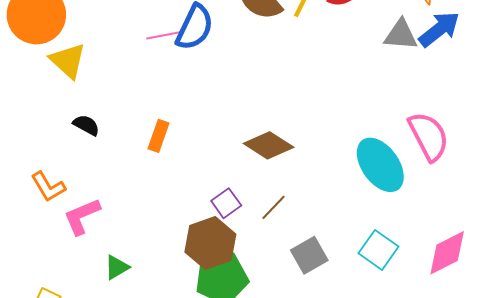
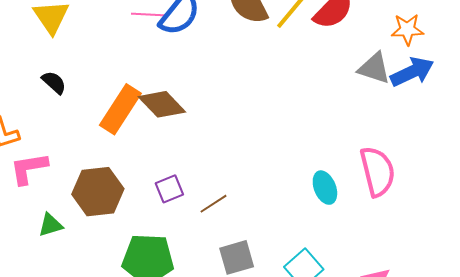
orange rectangle: (159, 136) -> (120, 109), size x1.6
brown diamond: (269, 145) -> (162, 104), moved
cyan ellipse: (380, 165) -> (325, 188), size x0.6
brown hexagon: (210, 243) -> (98, 192), moved

